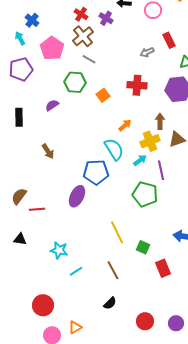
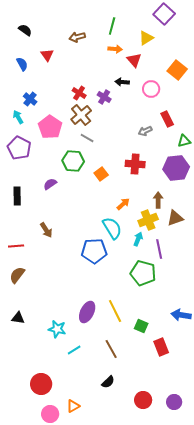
purple pentagon: (21, 69) -> (19, 148), turned -30
cyan arrow: (140, 160) -> (138, 239), turned -32
purple ellipse: (77, 196) -> (87, 312), moved
red line: (37, 209) -> (16, 246), moved

